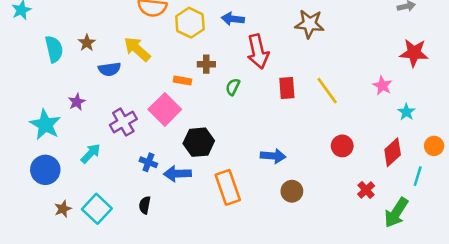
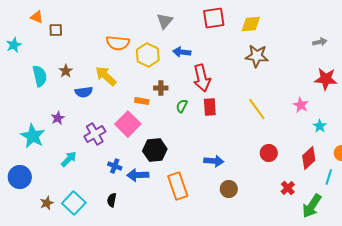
brown star: (309, 24) -> (257, 56), moved
red rectangle: (287, 88) -> (210, 107), moved
blue circle: (45, 170) -> (20, 177), moved

